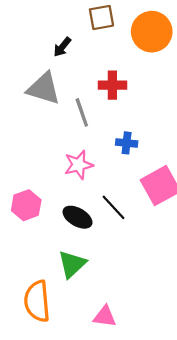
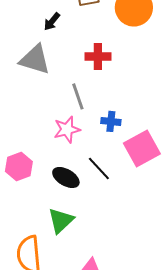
gray line: (82, 112) -> (78, 96), moved
blue cross: (127, 143) -> (111, 121), moved

